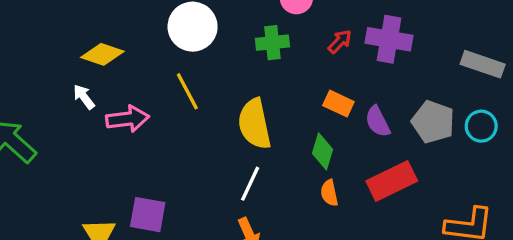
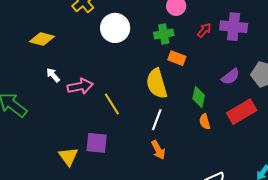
yellow diamond: (102, 54) -> (42, 39), moved
yellow line: (187, 91) -> (112, 104), moved
orange rectangle: (338, 104) -> (177, 58), moved
purple semicircle: (378, 122) -> (230, 77), turned -96

